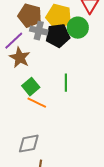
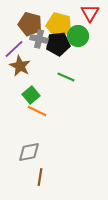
green line: (66, 83) -> (66, 77), moved, turned -66

